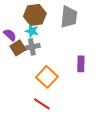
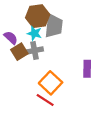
gray trapezoid: (69, 17) -> (54, 26), moved
red line: (42, 104) -> (45, 100), moved

